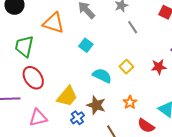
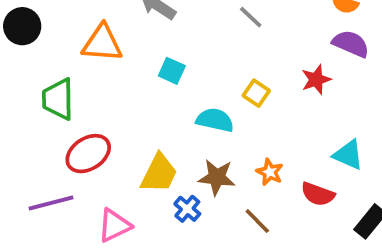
red ellipse: (33, 78) -> (88, 154), turned -75
orange star: (130, 102) -> (270, 172), moved

